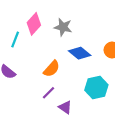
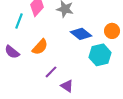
orange semicircle: (52, 69) -> (40, 47), moved
cyan hexagon: (96, 88) -> (100, 55), moved

